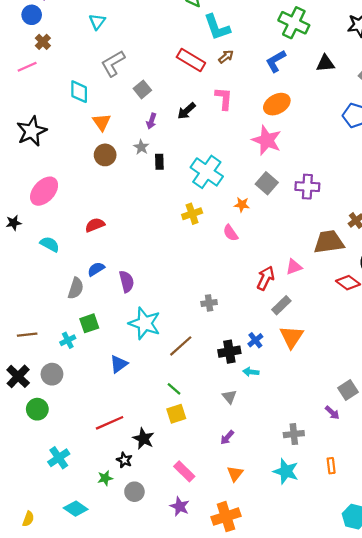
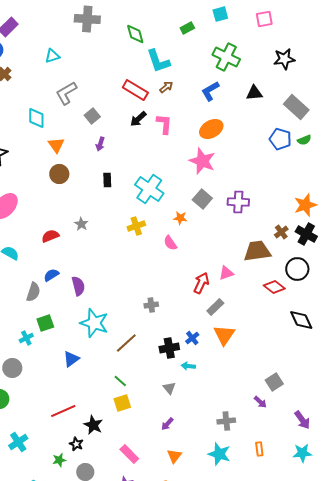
cyan triangle: (97, 22) -> (52, 56), turned 35
black arrow: (186, 111) -> (138, 119), moved
gray star: (141, 147) -> (81, 224), moved

